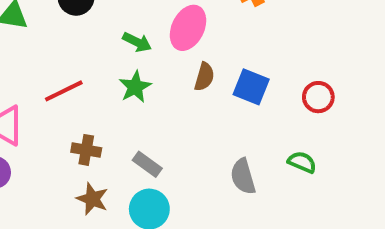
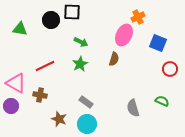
pink ellipse: (188, 28) -> (124, 35), moved
blue square: (251, 87) -> (158, 43), moved
brown cross: (86, 150) -> (40, 95), moved

